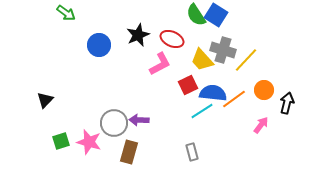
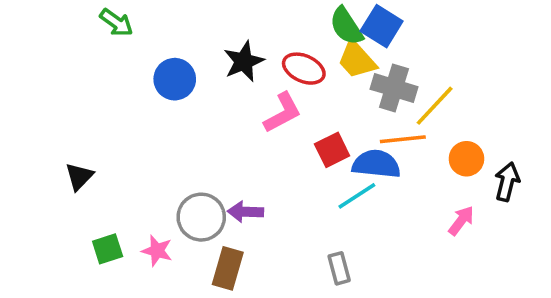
yellow trapezoid: (202, 60) -> (357, 60), moved
orange line: (234, 99) -> (403, 139), moved, turned 30
pink star: (89, 142) -> (157, 251), size x0.7

